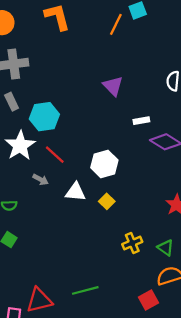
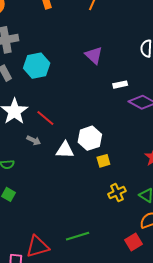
cyan hexagon: (44, 117) -> (37, 66), moved
white hexagon: (104, 164) -> (90, 138), moved
yellow square: (107, 201) -> (103, 161), moved, turned 32

